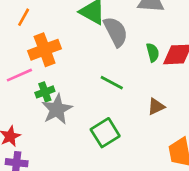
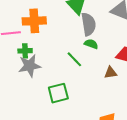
green semicircle: (153, 52) -> (91, 44), moved, turned -72
brown triangle: (156, 107) -> (111, 73), moved

